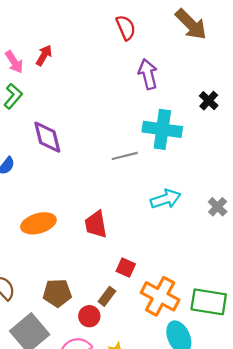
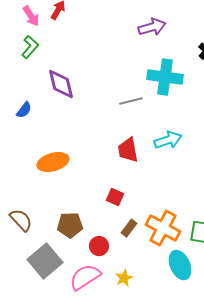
purple arrow: (148, 74) -> (152, 27), turned 88
red trapezoid: (96, 224) -> (128, 150), moved
red square: (126, 268) -> (115, 197), moved
brown rectangle: (107, 296) -> (129, 228), moved

